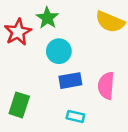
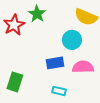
cyan circle: (59, 51) -> (72, 40), moved
pink semicircle: (106, 86) -> (83, 67), turned 85

